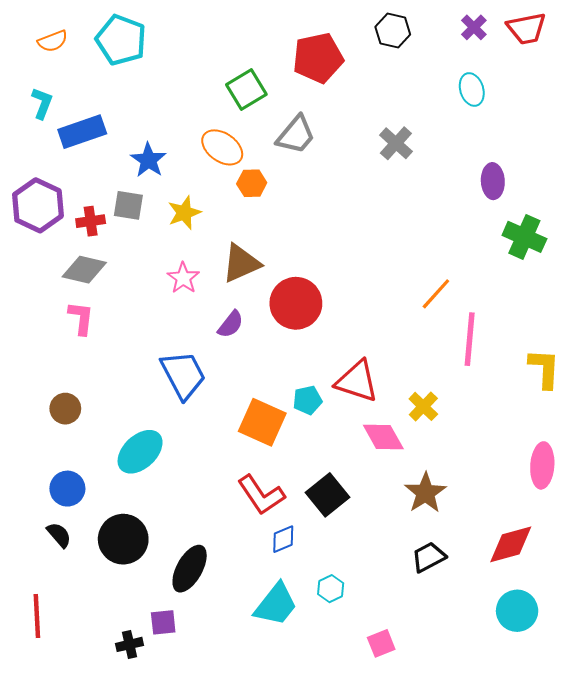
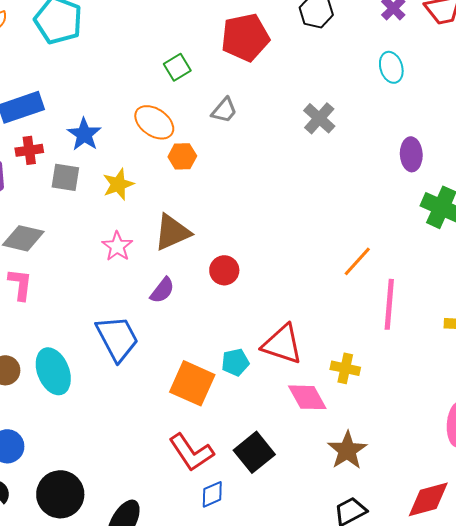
green square: (246, 90) -> (177, 67), size x0.7
gray trapezoid: (296, 135) -> (224, 110), size x0.7
red cross: (91, 221) -> (29, 150), moved
red circle: (296, 303) -> (224, 270), size x0.6
yellow cross: (423, 406) -> (345, 368), turned -32
cyan ellipse: (140, 452) -> (53, 371), moved, turned -69

